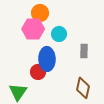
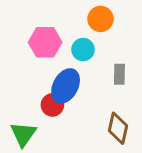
orange circle: (40, 13) -> (101, 19), moved
blue ellipse: (47, 59) -> (66, 86), turned 30

